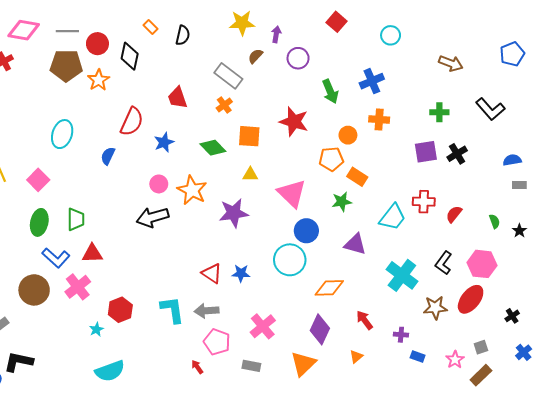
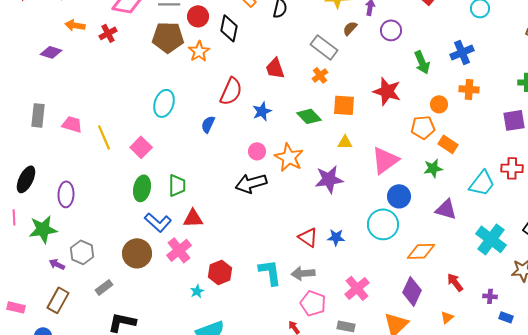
pink triangle: (292, 193) -> (385, 160), turned 40

